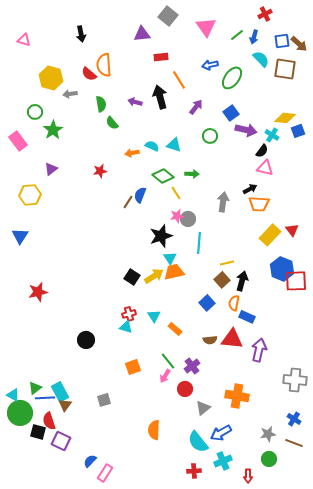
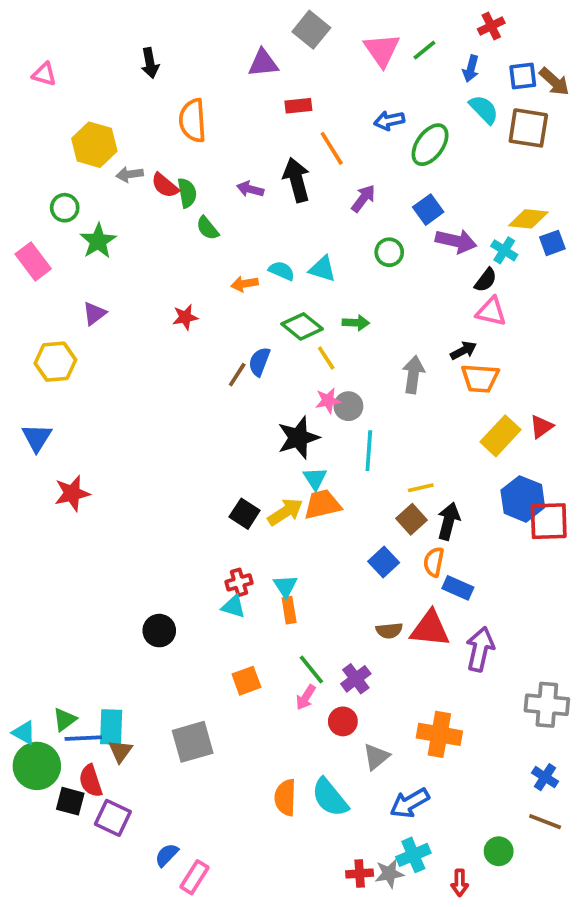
green line: (237, 35) -> (424, 50), moved
red semicircle: (89, 74) -> (165, 185), moved
red triangle: (292, 230) -> (541, 427), turned 32
red star: (38, 292) -> (72, 493), moved
orange rectangle: (175, 329) -> (289, 610), moved, turned 40
cyan rectangle: (60, 392) -> (111, 727), turned 30
gray square: (104, 400) -> (193, 742), size x1.6
gray star: (268, 434) -> (389, 874), moved
cyan semicircle: (198, 442) -> (330, 797), moved

